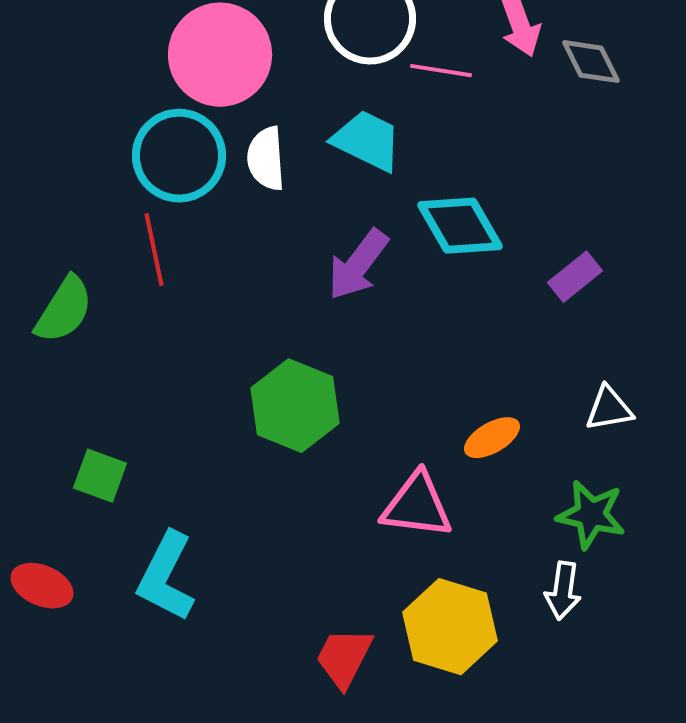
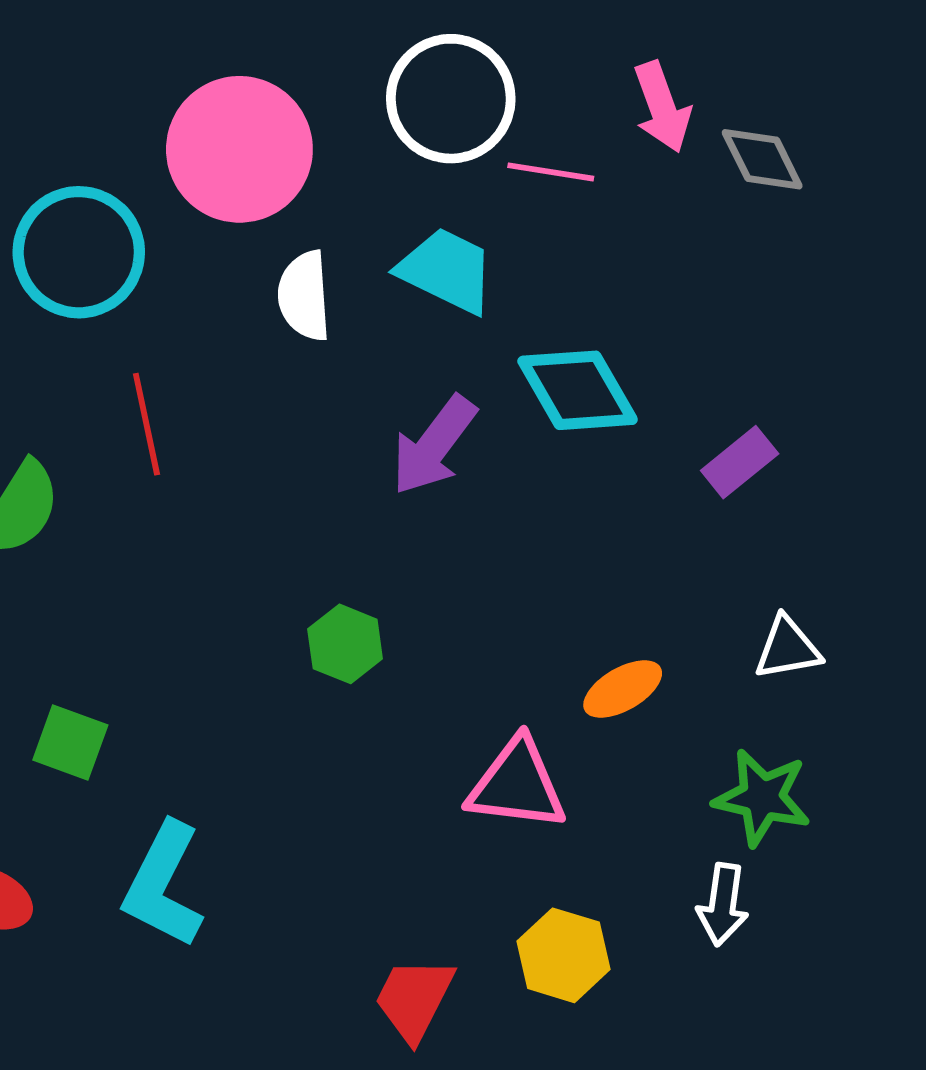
cyan circle: (179, 156) -> (79, 252), moved
green hexagon: (295, 406) -> (345, 644), size x0.6
yellow hexagon: (450, 627) -> (563, 955), size x0.7

